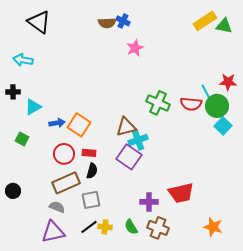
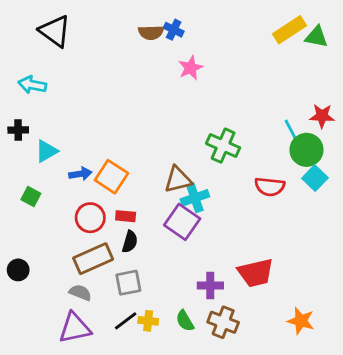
red semicircle: (191, 104) -> (270, 187), moved

